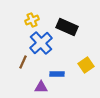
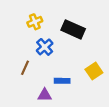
blue cross: (41, 43) -> (45, 47), size x0.7

